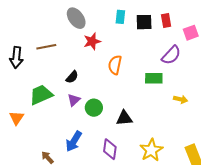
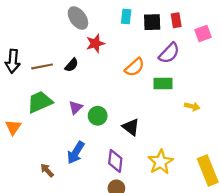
brown line: (46, 47) -> (42, 66), moved
purple semicircle: (171, 55) -> (169, 53), moved
orange semicircle: (115, 65) -> (135, 67), moved, turned -144
black semicircle: (72, 77) -> (72, 65), moved
black triangle: (124, 118) -> (131, 127), turned 42

